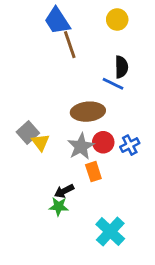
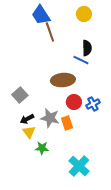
yellow triangle: (40, 142) -> (29, 132), moved
gray star: (81, 146) -> (50, 118), moved, turned -30
black arrow: (64, 191) -> (27, 119), moved

